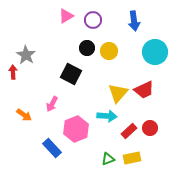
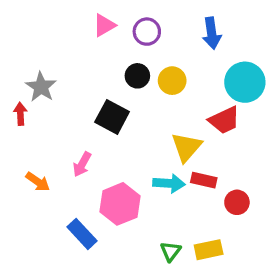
red trapezoid: (144, 90) -> (224, 120), moved
red rectangle: (129, 131) -> (204, 180), moved, turned 56
green triangle: (108, 159) -> (171, 251), turned -32

